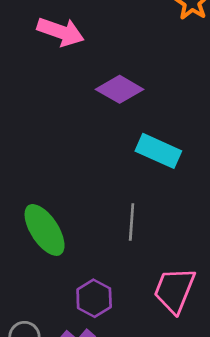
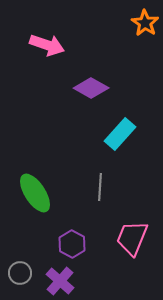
cyan rectangle: (158, 151) -> (120, 134), turned -72

